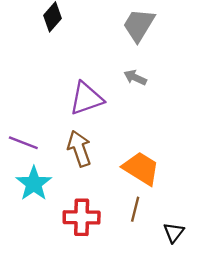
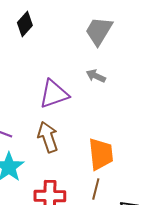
orange trapezoid: (141, 168) -> (101, 154), turned 52

